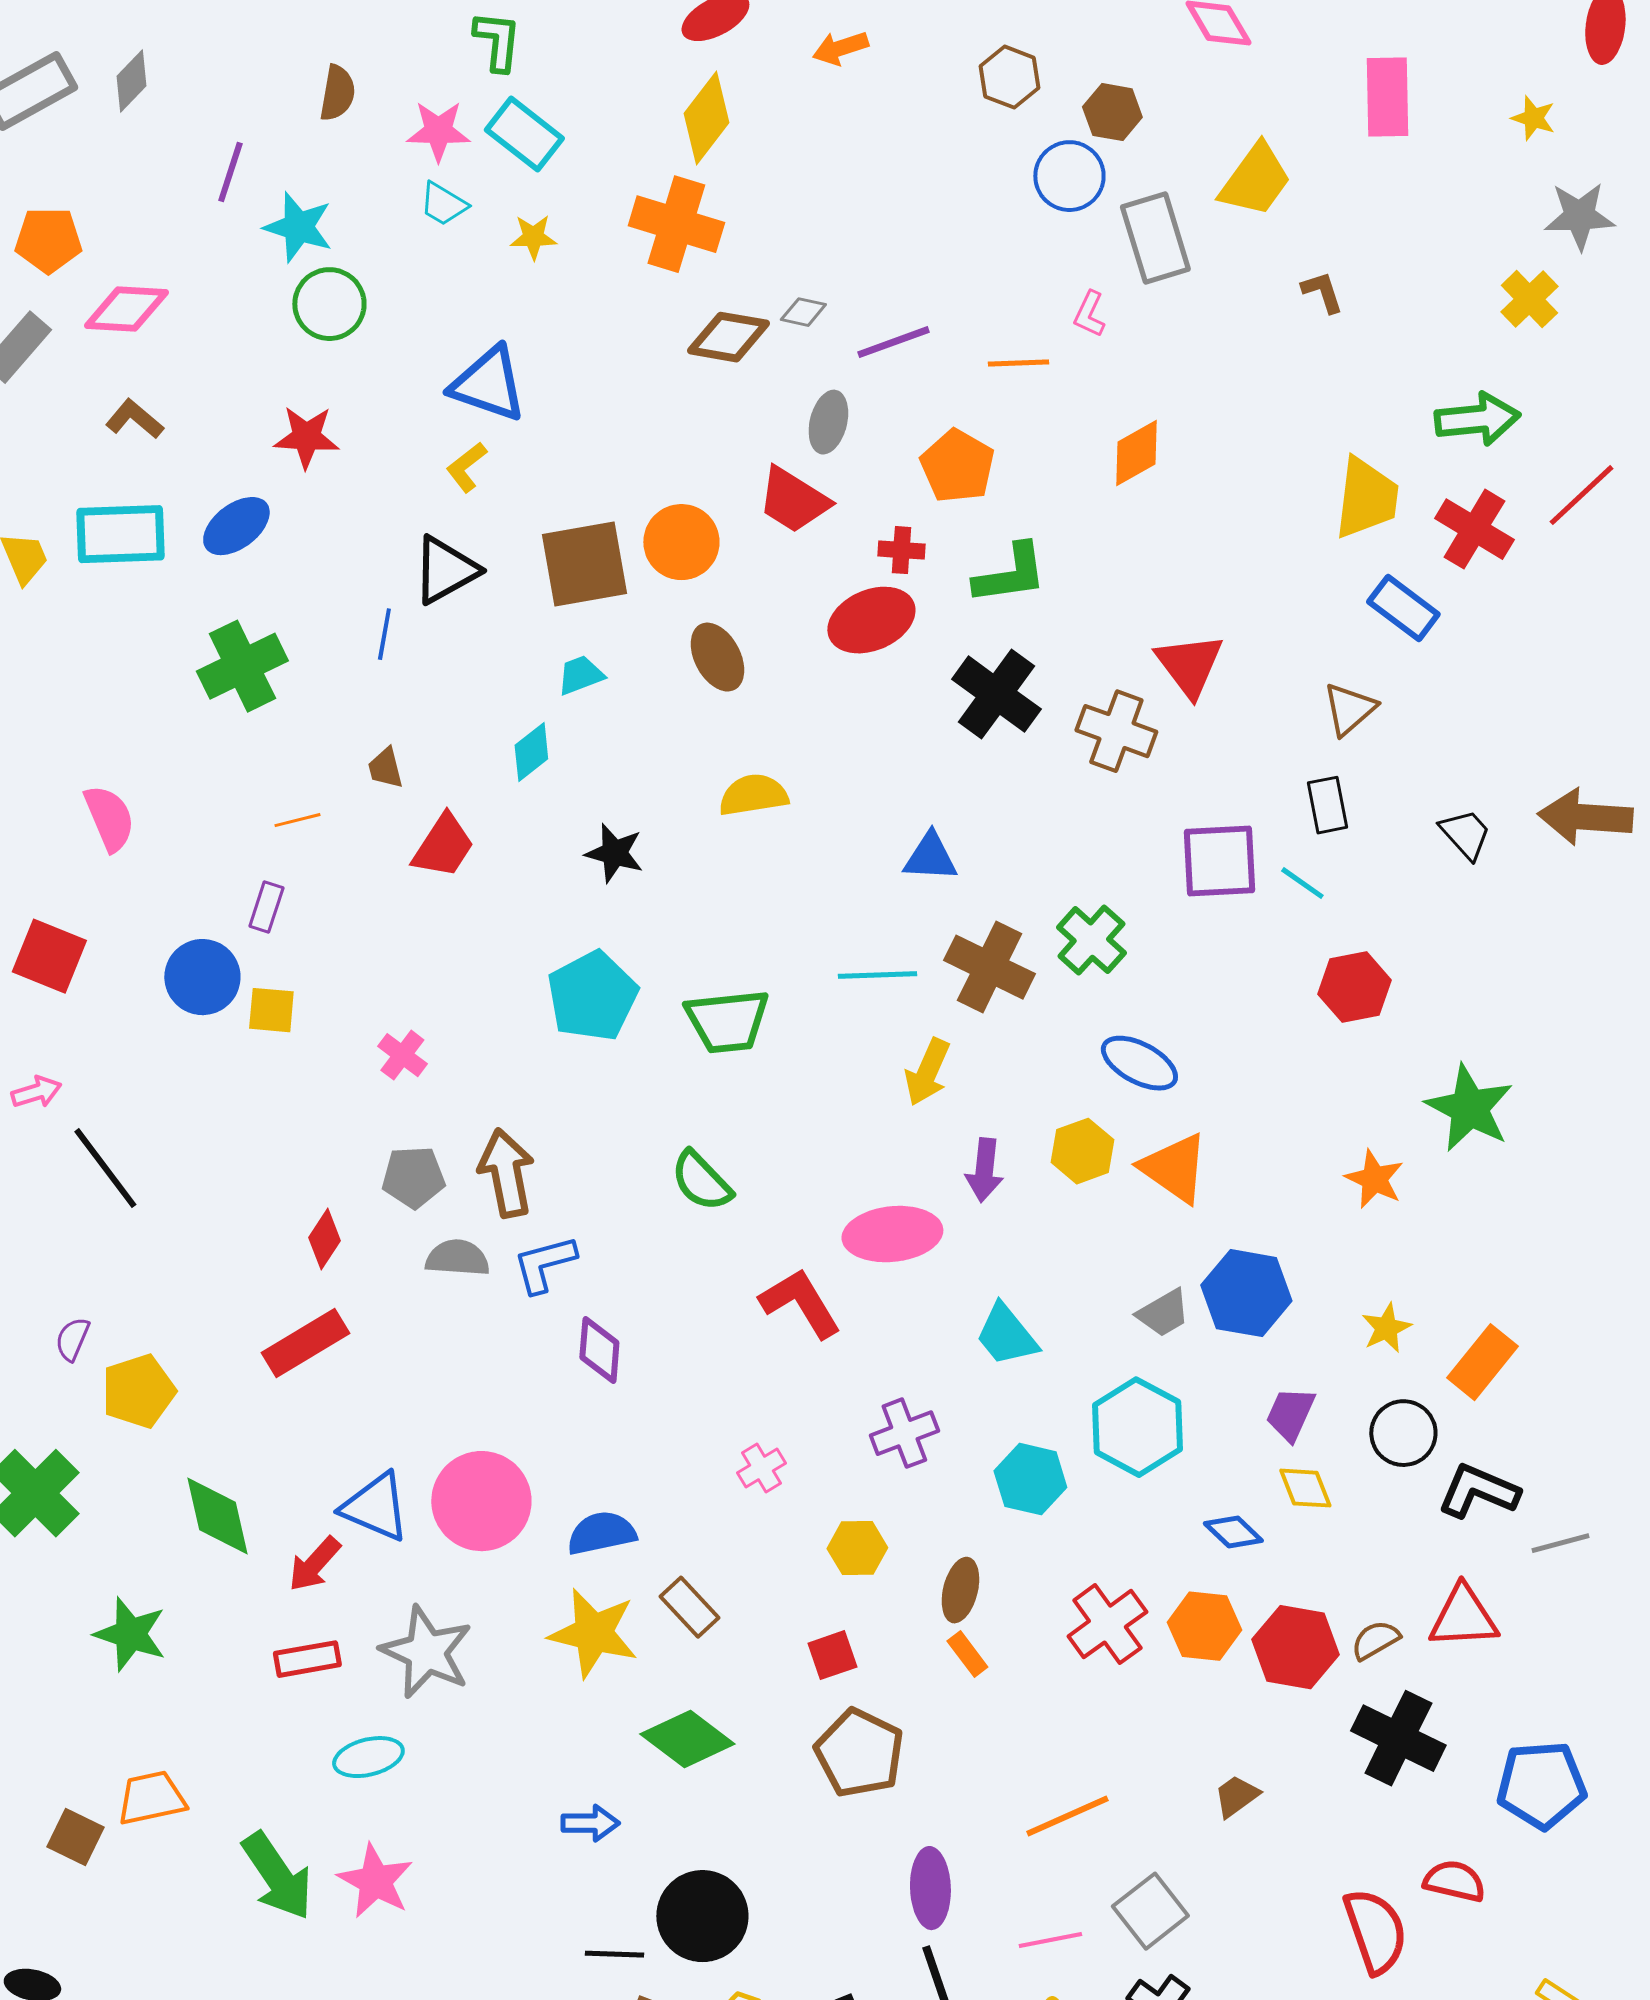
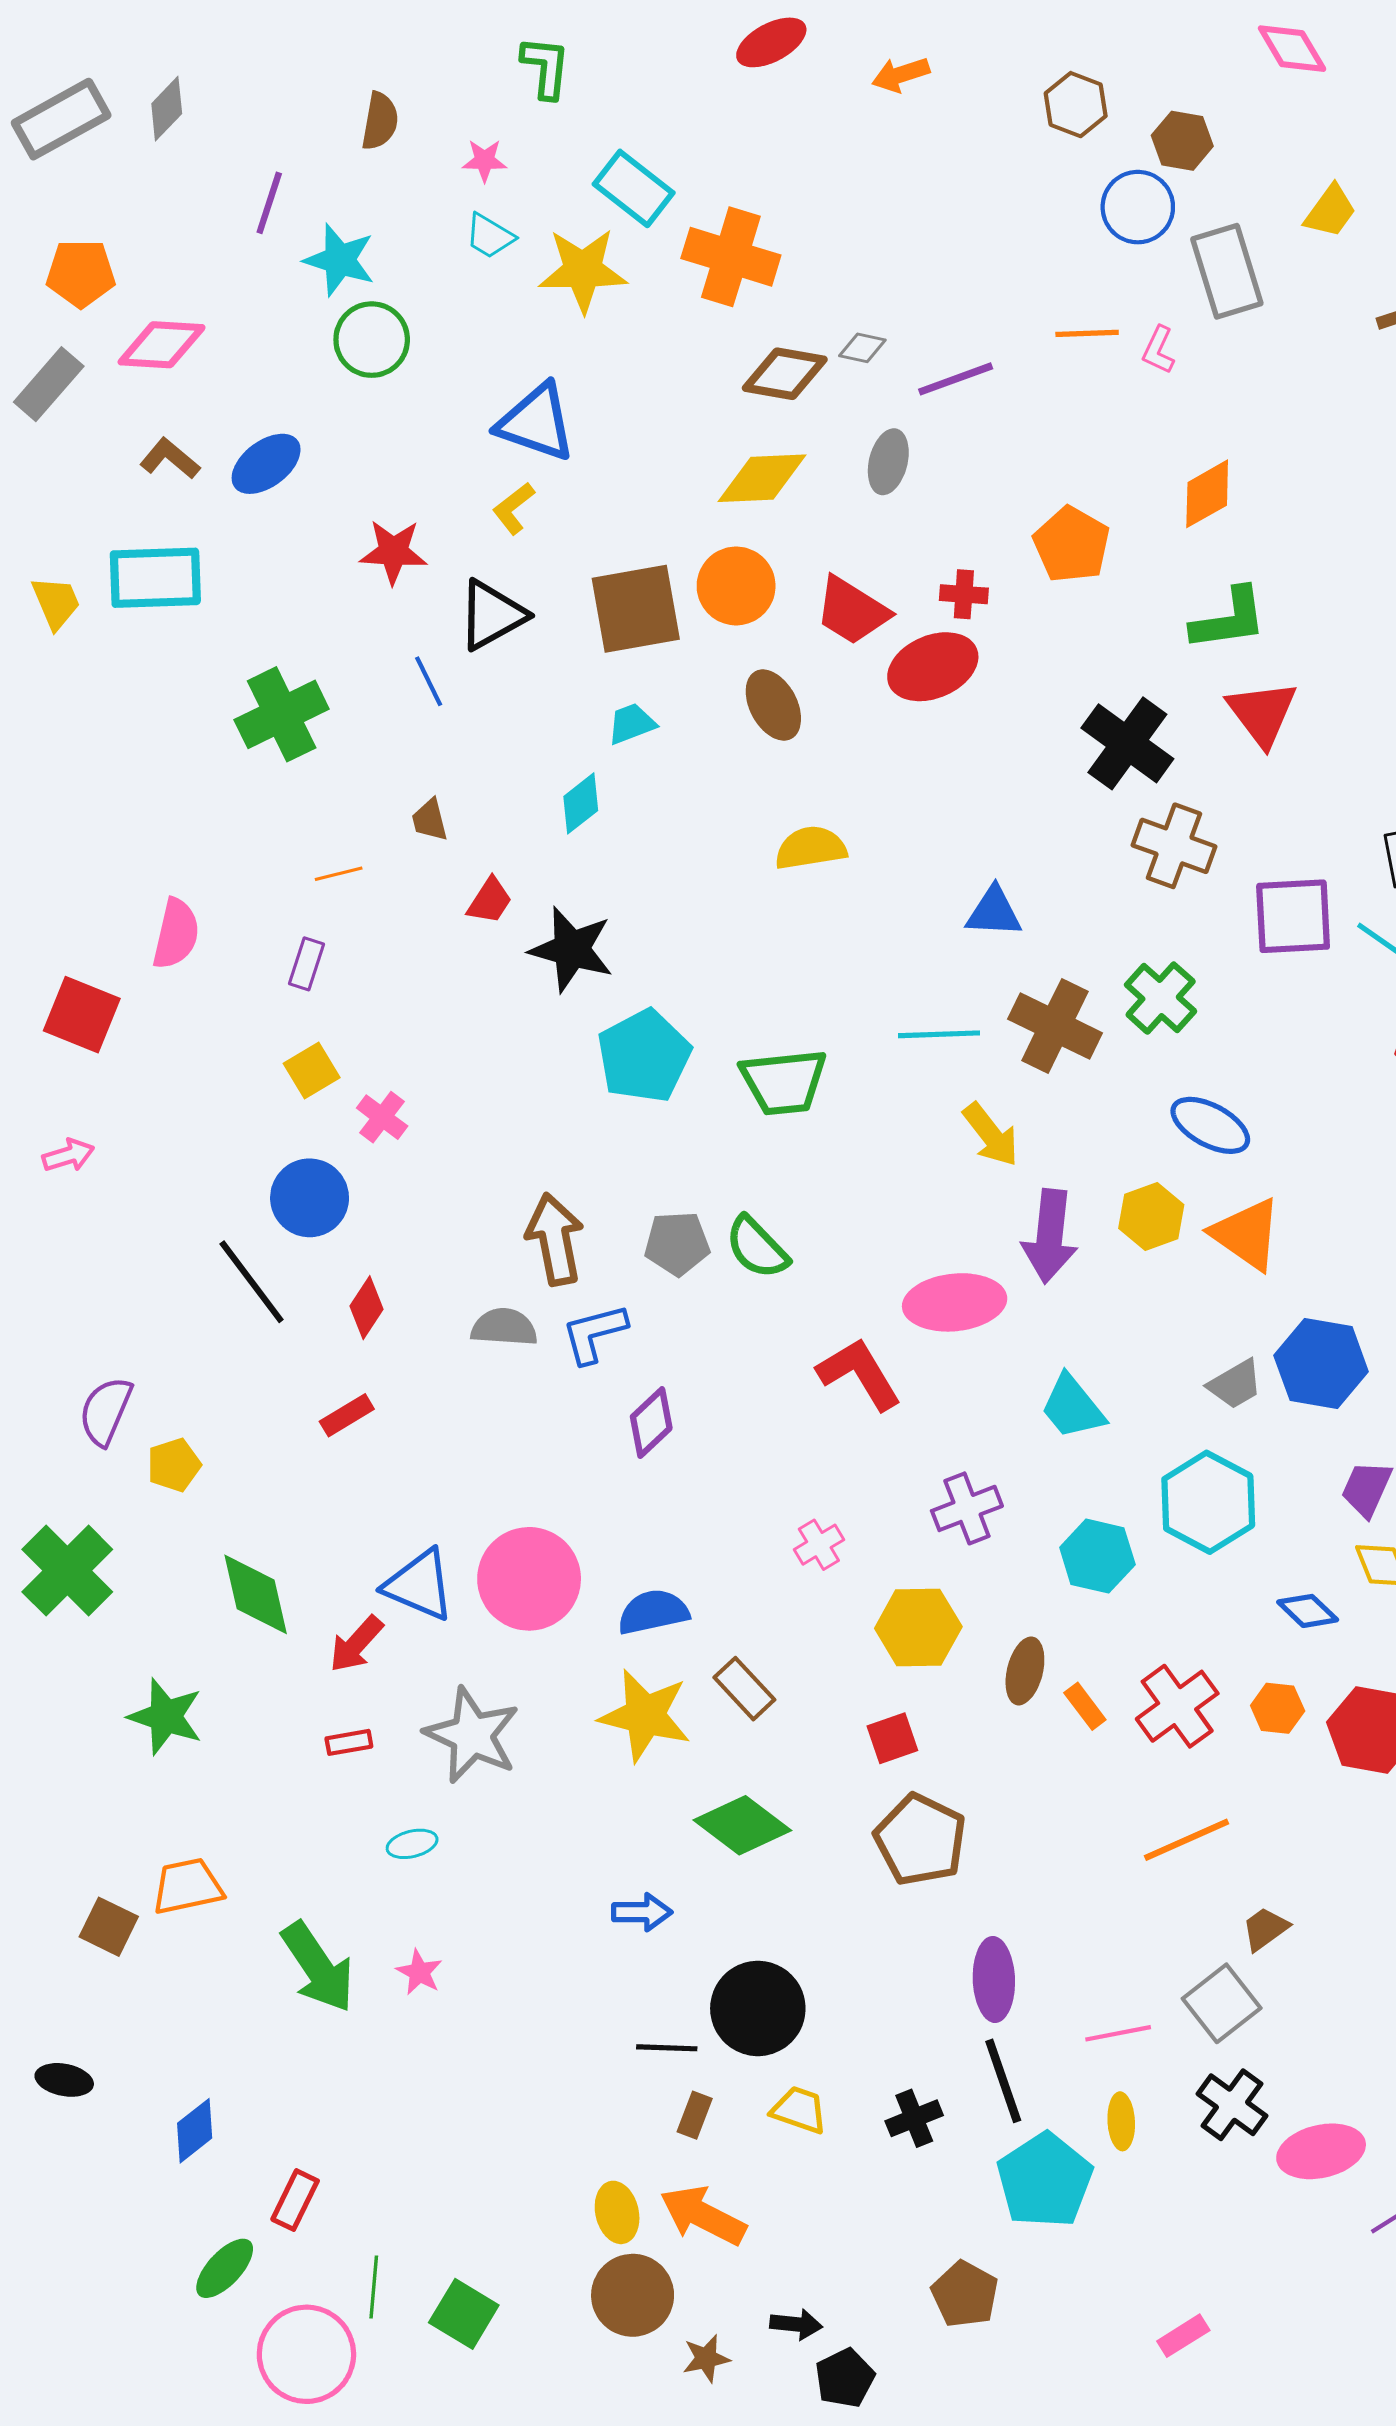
yellow diamond: (706, 118) -> (762, 478), moved, turned 50
pink star: (438, 131) -> (485, 160), size x0.7
cyan rectangle: (524, 134) -> (634, 188), moved
yellow trapezoid: (1255, 180) -> (1330, 211), size x0.7
yellow star: (533, 237) -> (583, 270), size x1.8
orange line: (1018, 363) -> (1087, 333), moved
red star: (306, 437) -> (393, 552), moved
orange pentagon: (957, 466) -> (1072, 545), moved
red trapezoid: (793, 500) -> (852, 611), moved
blue ellipse: (236, 526) -> (266, 464), moved
green L-shape: (1010, 574) -> (1229, 619), moved
blue line: (384, 634) -> (429, 681), turned -36
black cross: (996, 694) -> (1127, 743), moved
brown cross: (1116, 731) -> (1174, 846), moved
pink semicircle: (109, 818) -> (176, 934), moved, turned 36
red trapezoid: (443, 846) -> (490, 901), size x0.7
black star: (614, 853) -> (571, 949), moved, size x1.4
blue circle: (202, 977) -> (310, 1198), moved
yellow square: (271, 1010) -> (312, 1071), turned -36
pink cross: (402, 1055) -> (382, 1117), moved
yellow arrow: (927, 1072) -> (991, 1135), turned -62
black line: (105, 1168) -> (252, 1282), moved
purple arrow: (984, 1170) -> (1050, 1236), size x1.4
gray pentagon: (413, 1177) -> (677, 1243), moved
purple semicircle: (72, 1339) -> (106, 1411), size x1.5
red rectangle: (305, 1343) -> (347, 1415), size x0.6
purple diamond: (599, 1350) -> (651, 1423), turned 42
yellow pentagon: (138, 1391) -> (174, 1465), size x0.7
yellow hexagon: (857, 1548) -> (918, 1627), size x1.4
orange hexagon: (1204, 1626) -> (1278, 1708), size x0.7
orange rectangle: (967, 1654) -> (1085, 1706), moved
red rectangle: (307, 1659) -> (349, 1742), size x0.7
cyan ellipse: (368, 1757) -> (412, 1844), size x0.7
brown trapezoid: (1236, 1796) -> (1265, 1929), moved
orange line: (1067, 1816) -> (1186, 1840), moved
pink star: (375, 1881) -> (419, 1972), size x0.6

